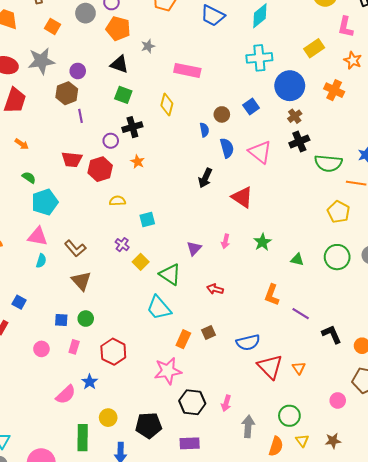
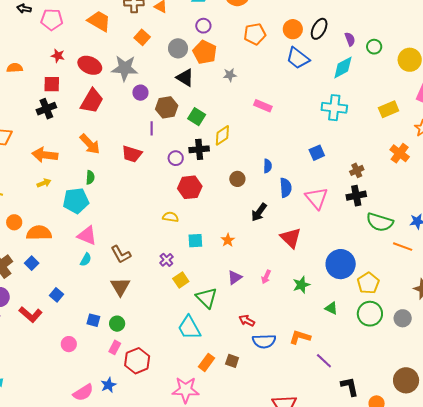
gray circle: (85, 13) -> (178, 48), moved
black triangle: (119, 64) -> (185, 78), moved
pink rectangle: (187, 70) -> (263, 106), size x0.7
purple circle: (78, 71) -> (140, 93), moved
blue circle: (290, 86) -> (341, 264), moved
brown hexagon: (67, 93) -> (167, 107), moved
yellow diamond: (167, 104) -> (222, 135), moved, turned 30
brown circle: (222, 114) -> (237, 179), moved
orange arrow: (22, 144) -> (90, 144), size x1.6
red trapezoid: (72, 159) -> (132, 154), moved
orange star: (138, 162) -> (228, 240), moved
red hexagon: (100, 169) -> (190, 187), moved
green semicircle: (29, 177) -> (90, 177), turned 48
cyan pentagon: (45, 202) -> (76, 201), moved
yellow pentagon: (338, 212) -> (368, 283), moved
orange L-shape: (272, 295) -> (300, 337), turned 75
brown square: (209, 333) -> (232, 361), turned 32
blue semicircle: (248, 342) -> (264, 341), moved
pink rectangle: (74, 347) -> (115, 347), moved

